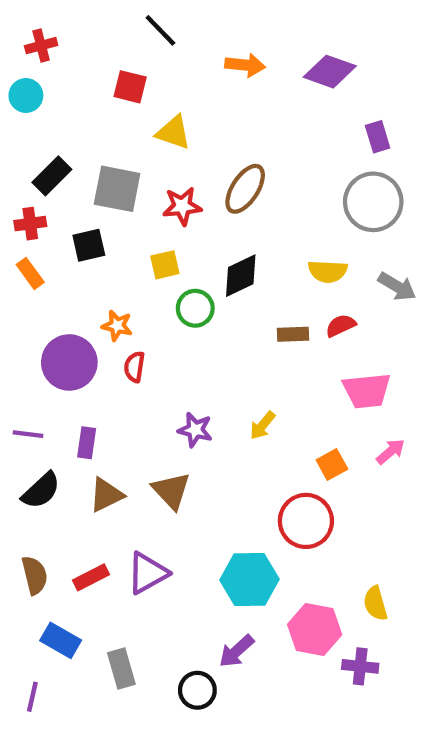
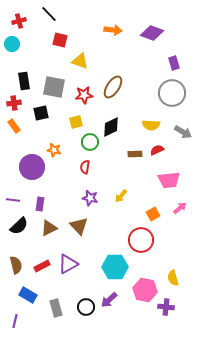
black line: (160, 30) -> (49, 14), moved
black rectangle: (52, 176) -> (24, 81), turned -54
red semicircle: (134, 367) -> (85, 167), moved
black circle: (197, 690) -> (86, 307), moved

